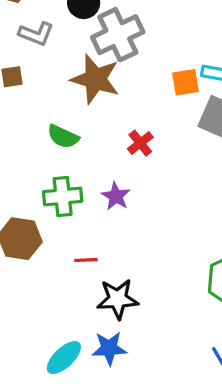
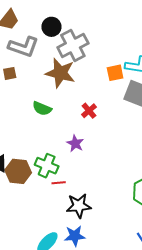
gray L-shape: (36, 34) -> (23, 47), size x1.4
green cross: (63, 196) -> (47, 166), moved, turned 30

